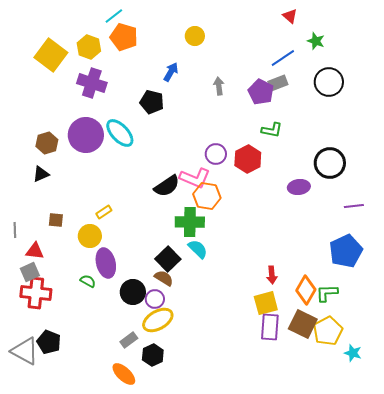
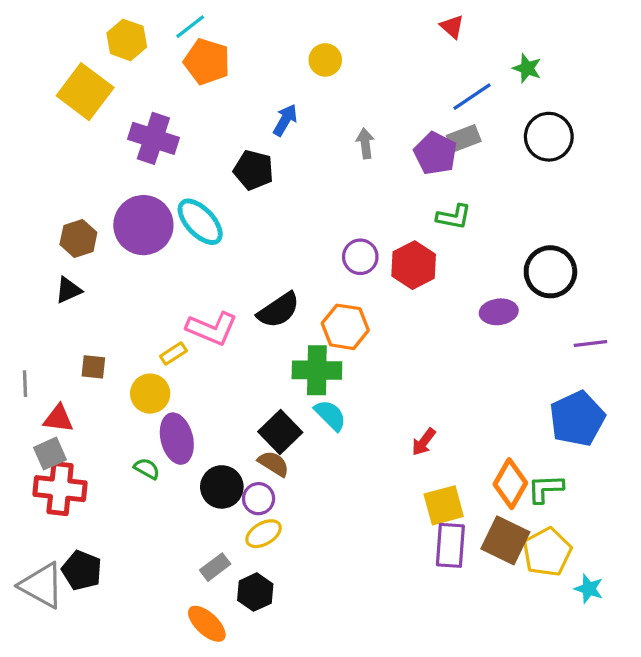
red triangle: (290, 16) -> (452, 27), moved
yellow hexagon: (89, 47) -> (127, 40), moved
pink L-shape: (195, 178) -> (212, 328), moved
red arrow: (272, 275) -> (424, 442), moved, turned 42
yellow ellipse: (158, 320) -> (264, 534), size x0.7

